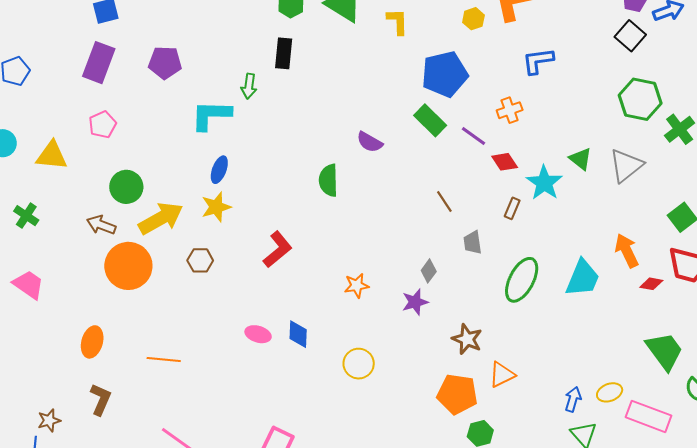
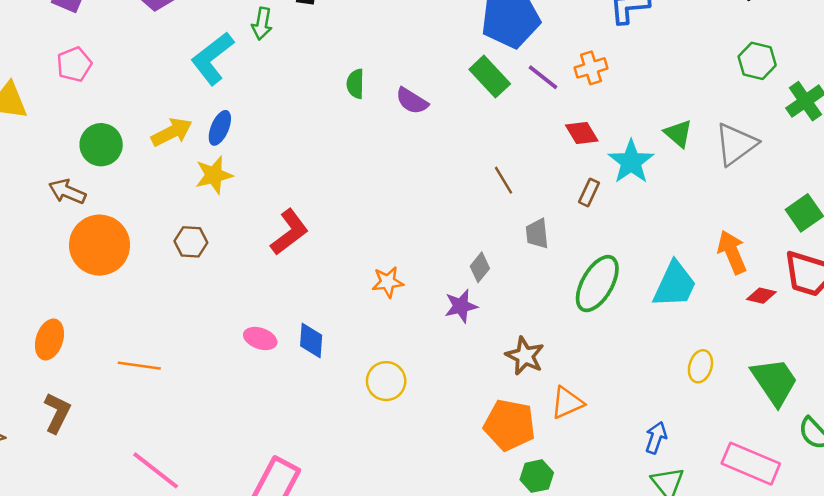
green hexagon: (640, 99) -> (757, 61), size x0.7
cyan L-shape: (211, 115) -> (212, 58), turned -42
purple line: (473, 136) -> (543, 77), moved
green semicircle: (328, 180) -> (355, 84), moved, size x0.7
yellow arrow: (161, 218) -> (172, 132), moved, size x0.7
yellow ellipse: (610, 392) -> (700, 366), moved, turned -55

